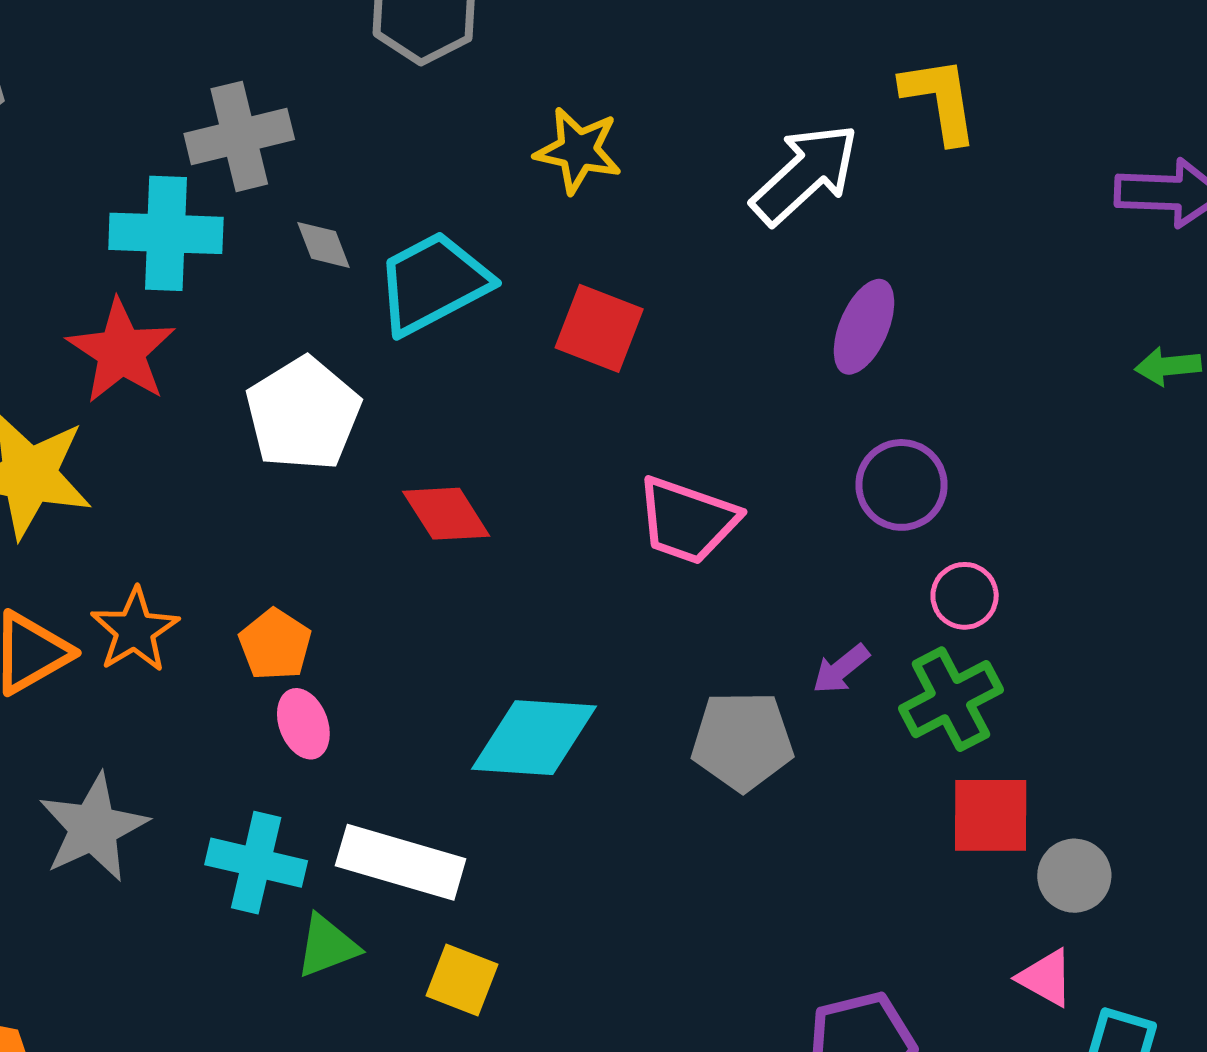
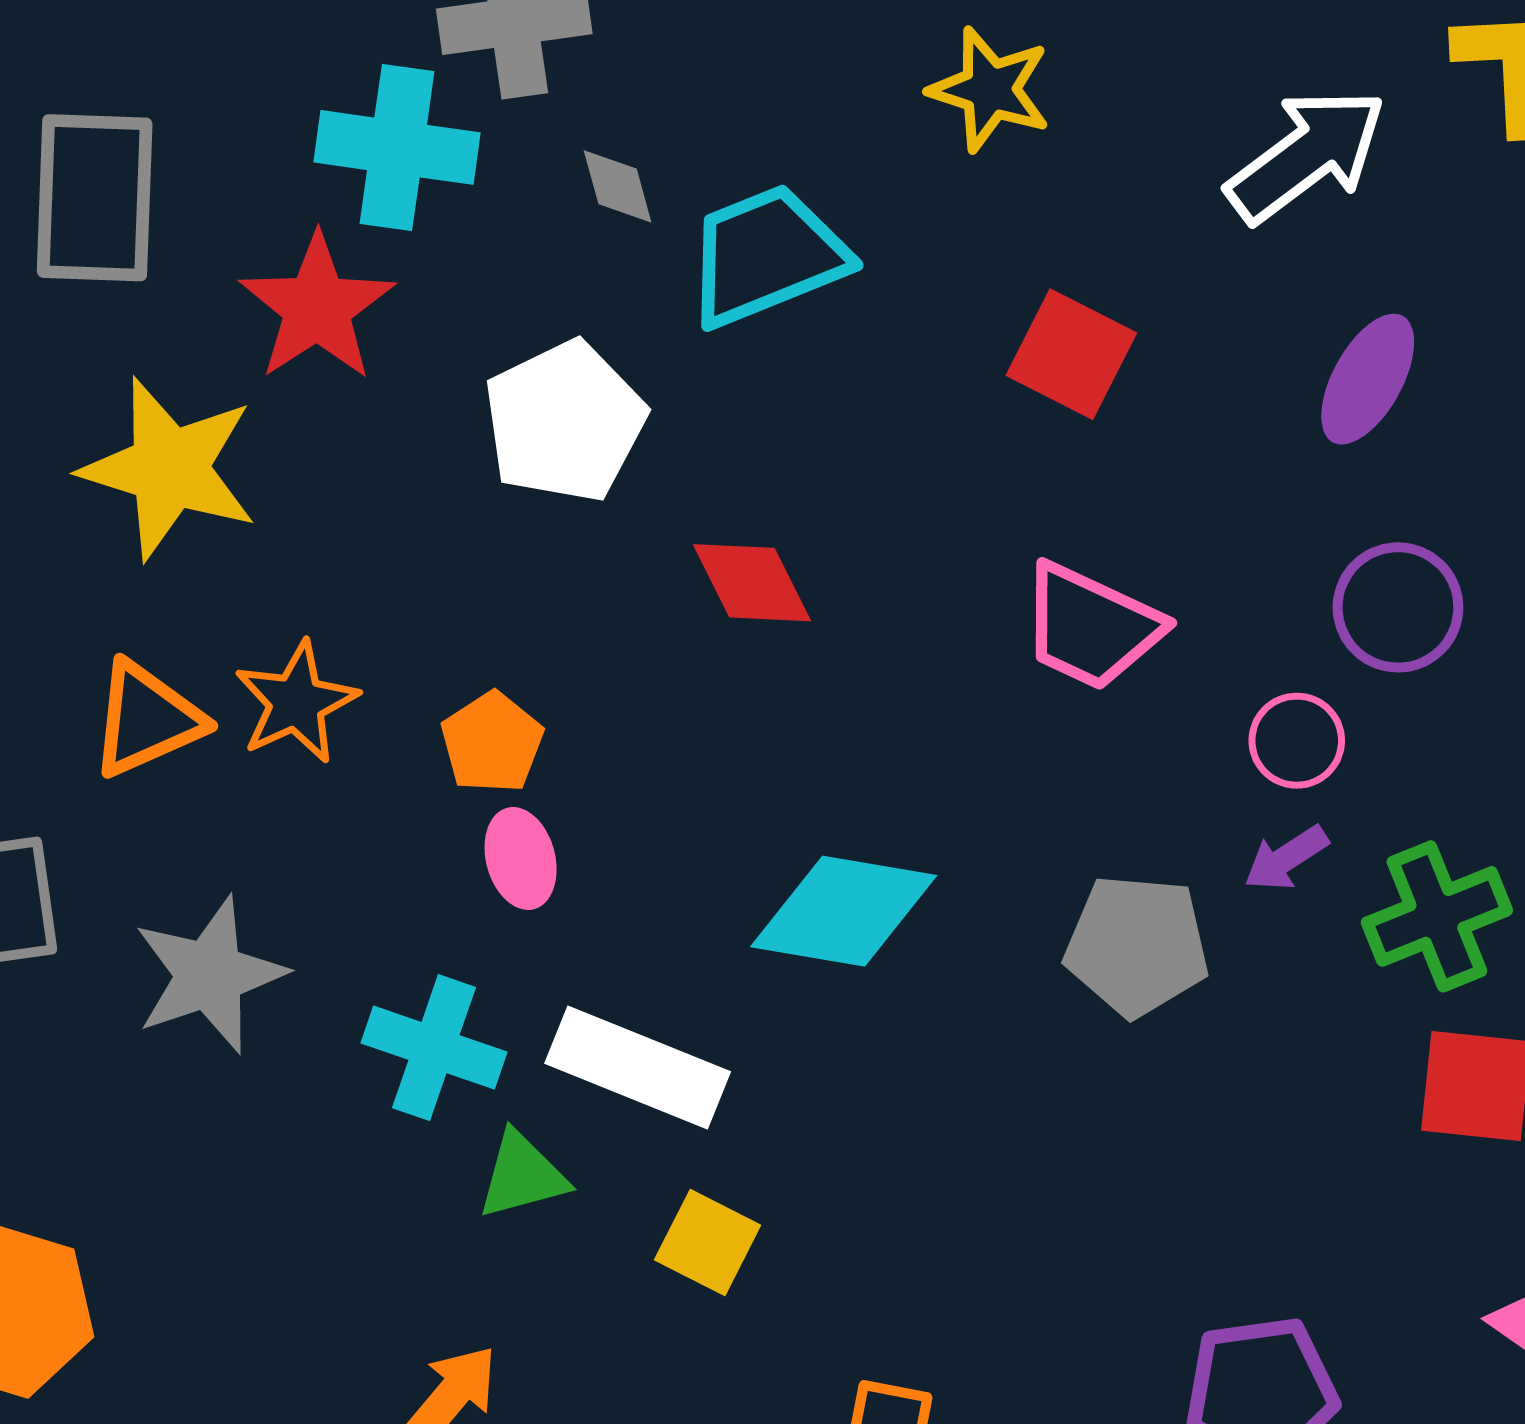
red square: (599, 328) -> (1071, 354), moved
pink circle: (965, 596) -> (1297, 741), moved

